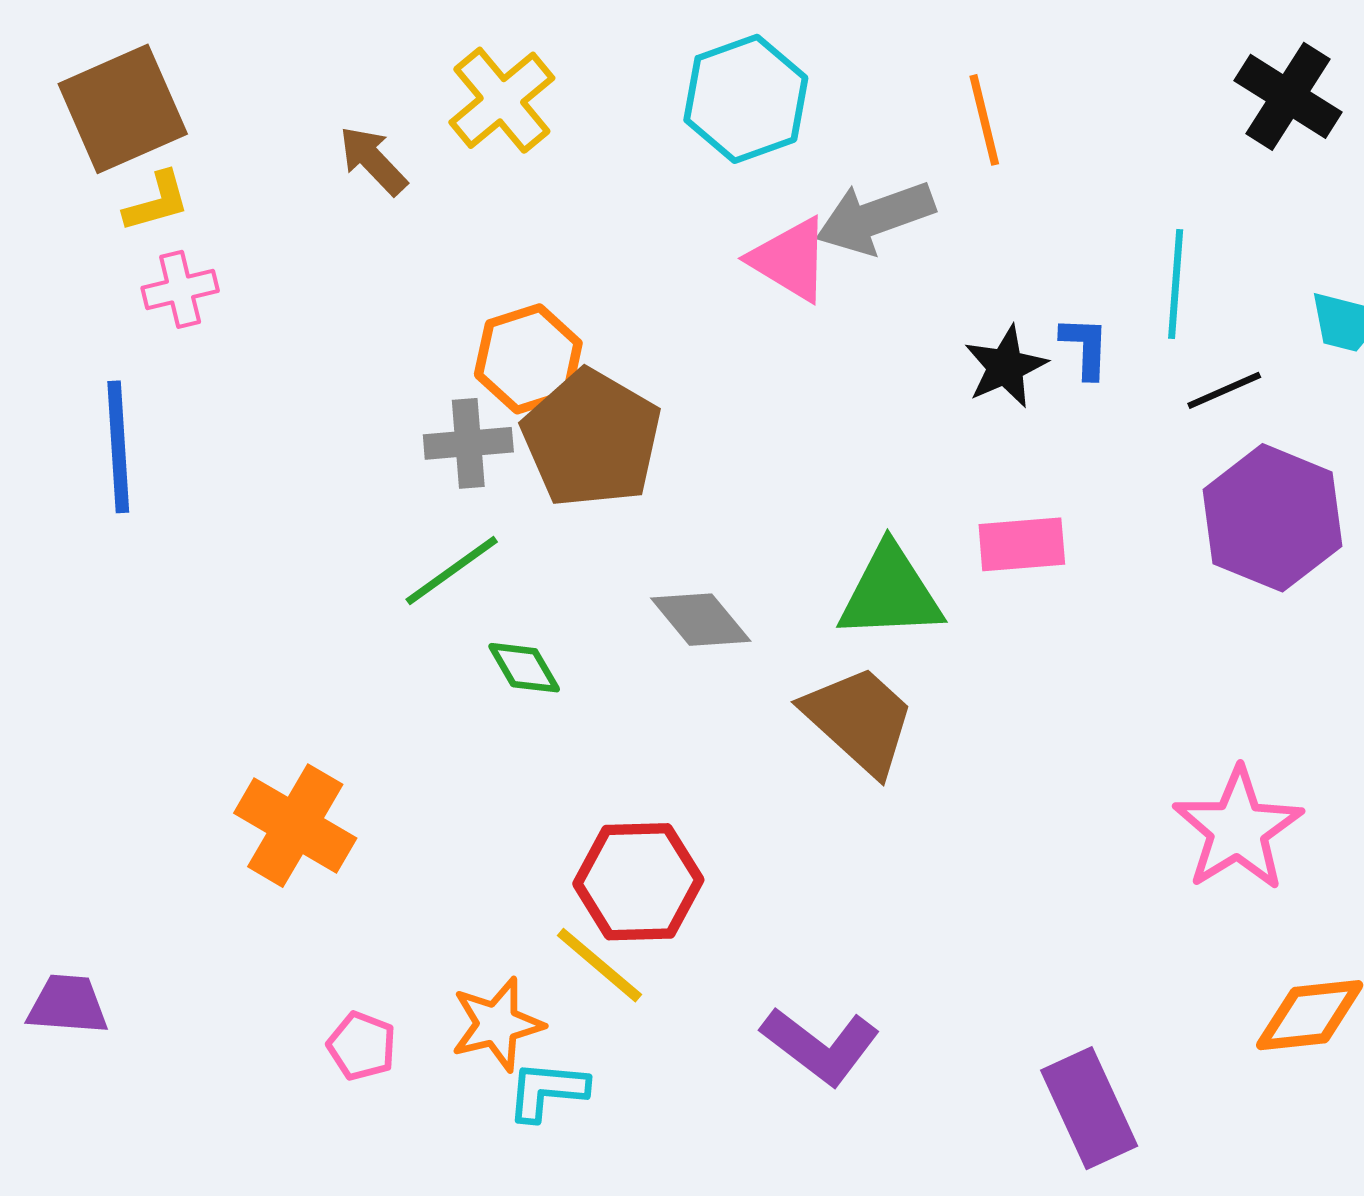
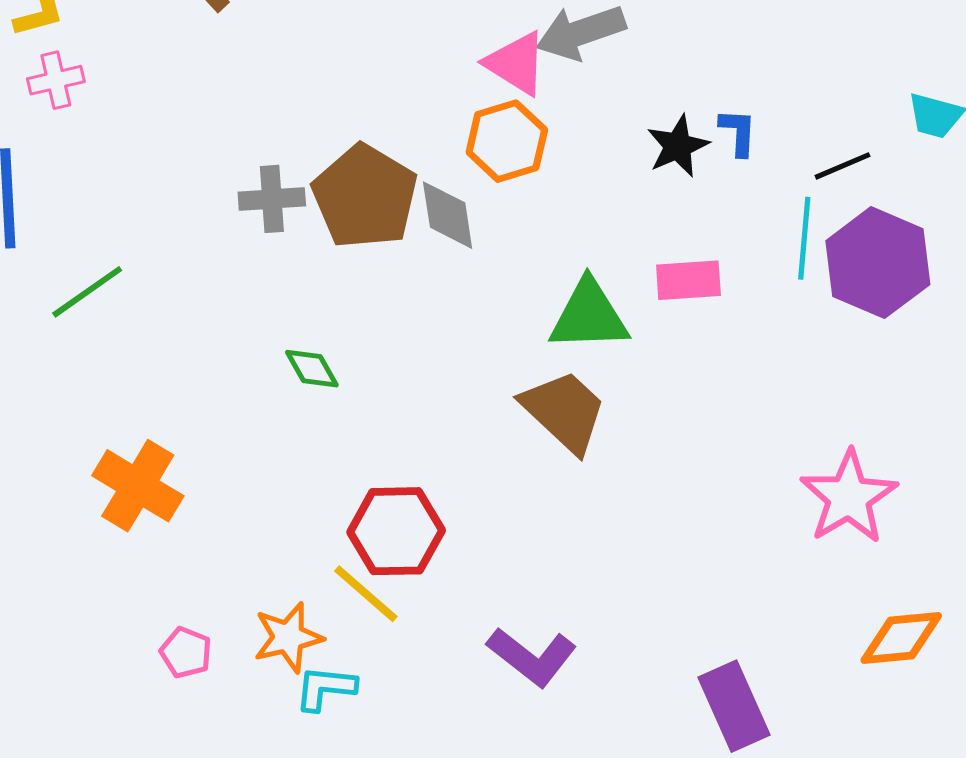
cyan line: (1176, 284) -> (804, 238), moved
orange hexagon: (528, 359) -> (507, 141), moved
green line: (452, 571) -> (87, 292), moved
gray diamond: (701, 620) -> (448, 215), moved, turned 30

